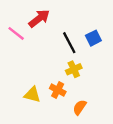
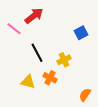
black line: (69, 43) -> (37, 53), moved
orange semicircle: (80, 107) -> (85, 95), moved

